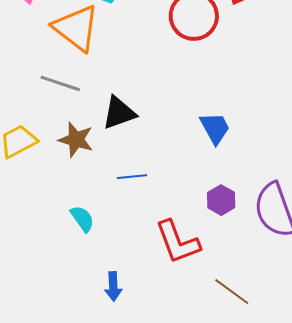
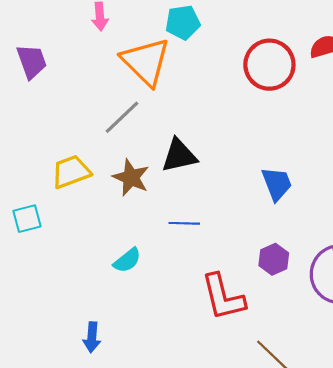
gray line: (60, 83) -> (122, 117), turned -69
cyan semicircle: (82, 219) -> (127, 260), turned 80
blue arrow: (113, 286) -> (92, 337), moved

